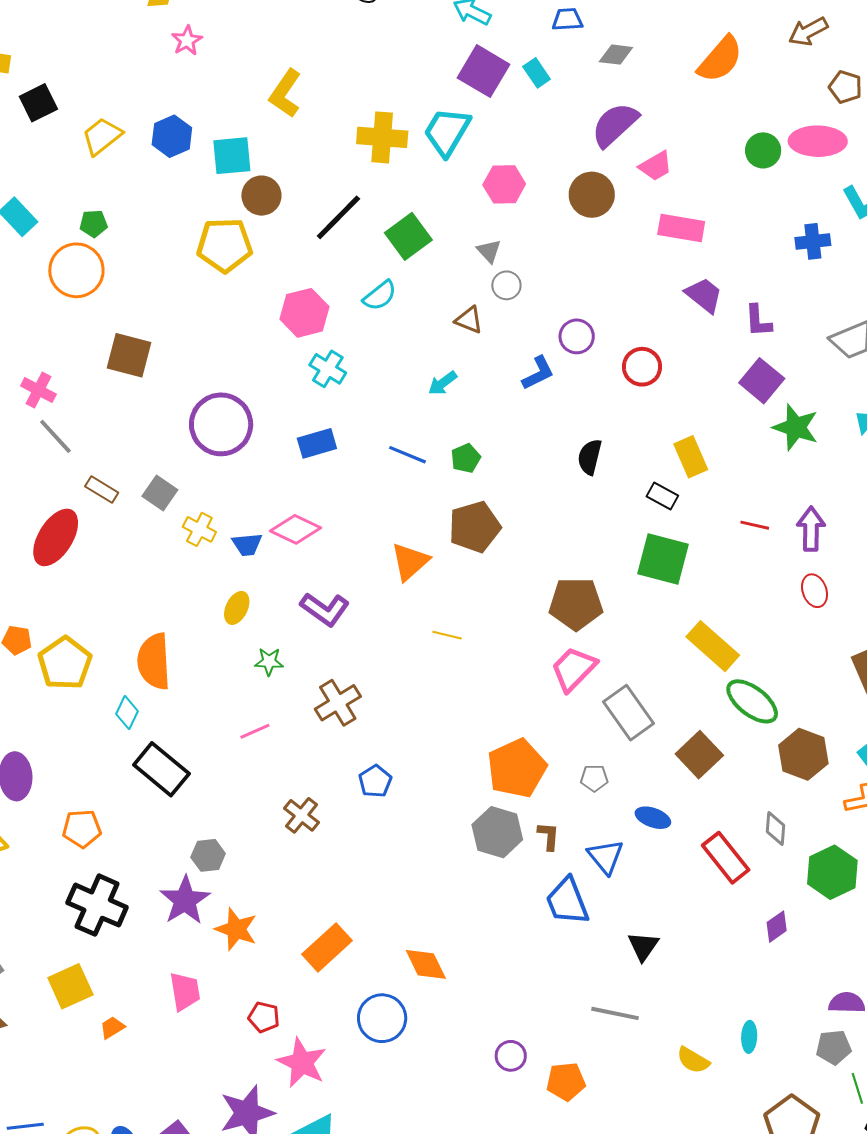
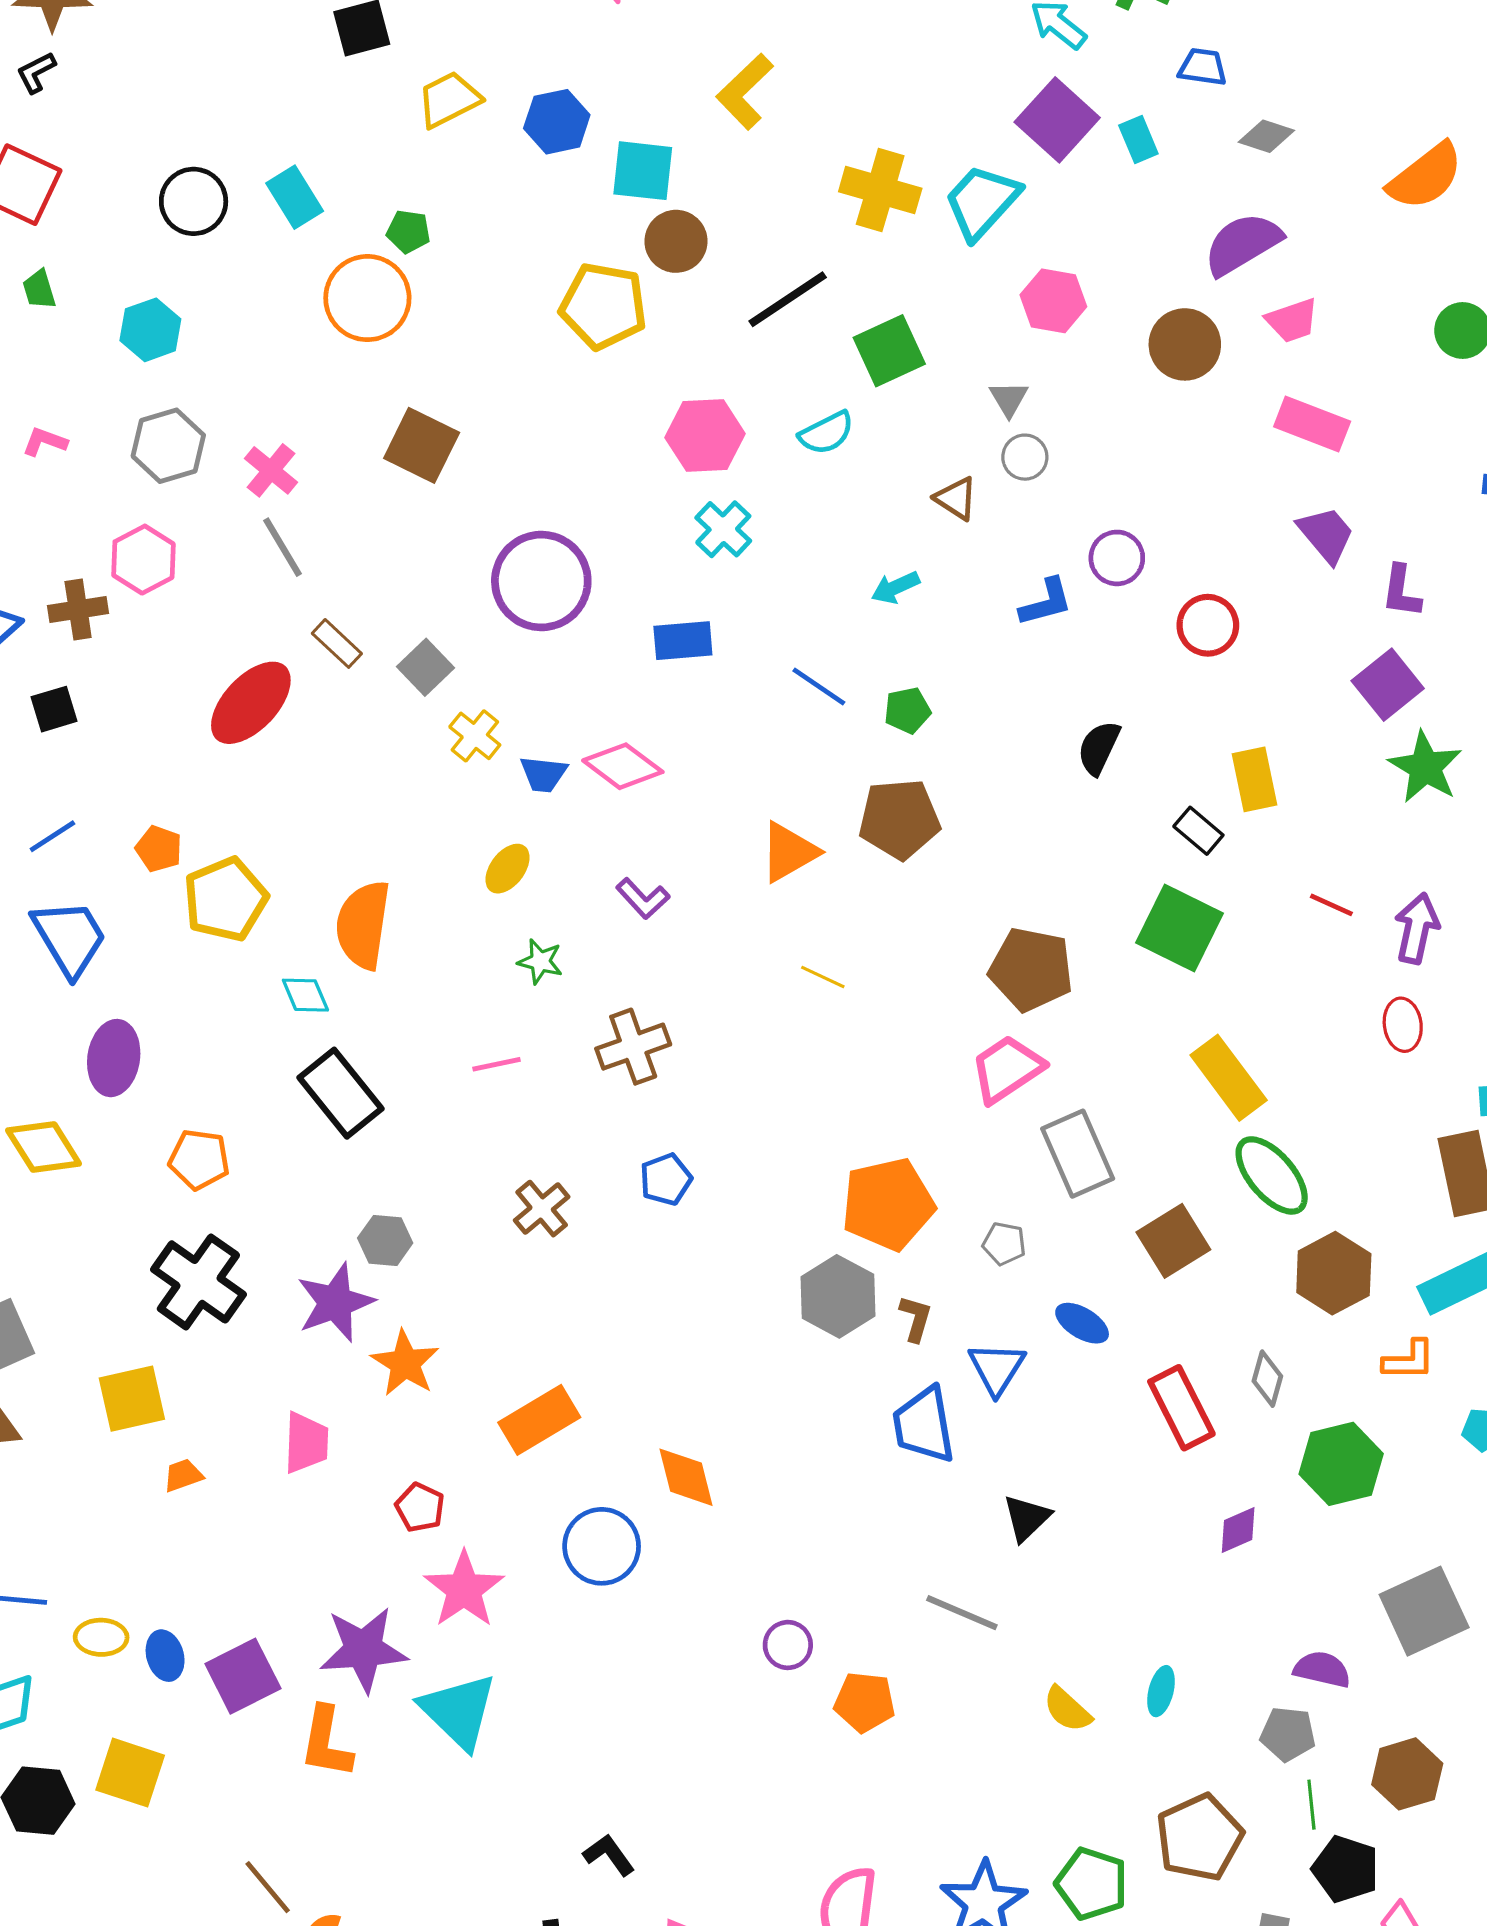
purple L-shape: (325, 609) -> (643, 898), size x0.7
cyan diamond: (127, 713) -> (305, 995), turned -60

